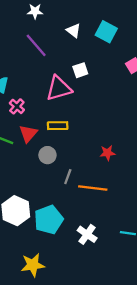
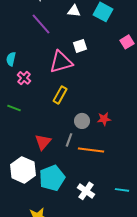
white triangle: (74, 31) -> (74, 11), turned -32
yellow rectangle: (58, 126) -> (60, 95), turned -60
red triangle: (28, 134) -> (43, 142), moved
gray circle: (47, 155) -> (82, 121), moved

